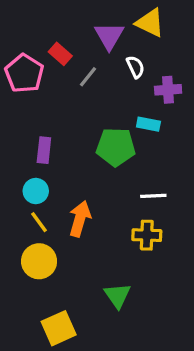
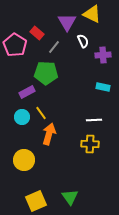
cyan rectangle: (148, 124) -> (103, 87), moved
green pentagon: (116, 147) -> (46, 73), moved
purple rectangle: (44, 150) -> (27, 92), turned 56
yellow line: (39, 222) -> (41, 113), moved
green triangle: (117, 296) -> (70, 197), moved

